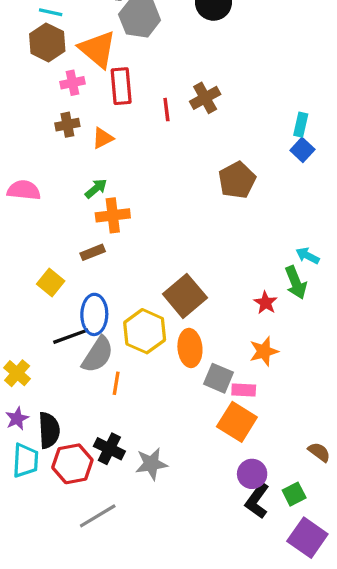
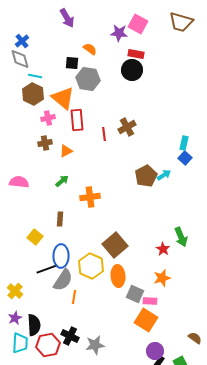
orange cross: (113, 215) -> (90, 197), moved
brown rectangle: (93, 252) -> (60, 219), turned -64
cyan arrow: (307, 256) -> (164, 175), moved, turned 120

